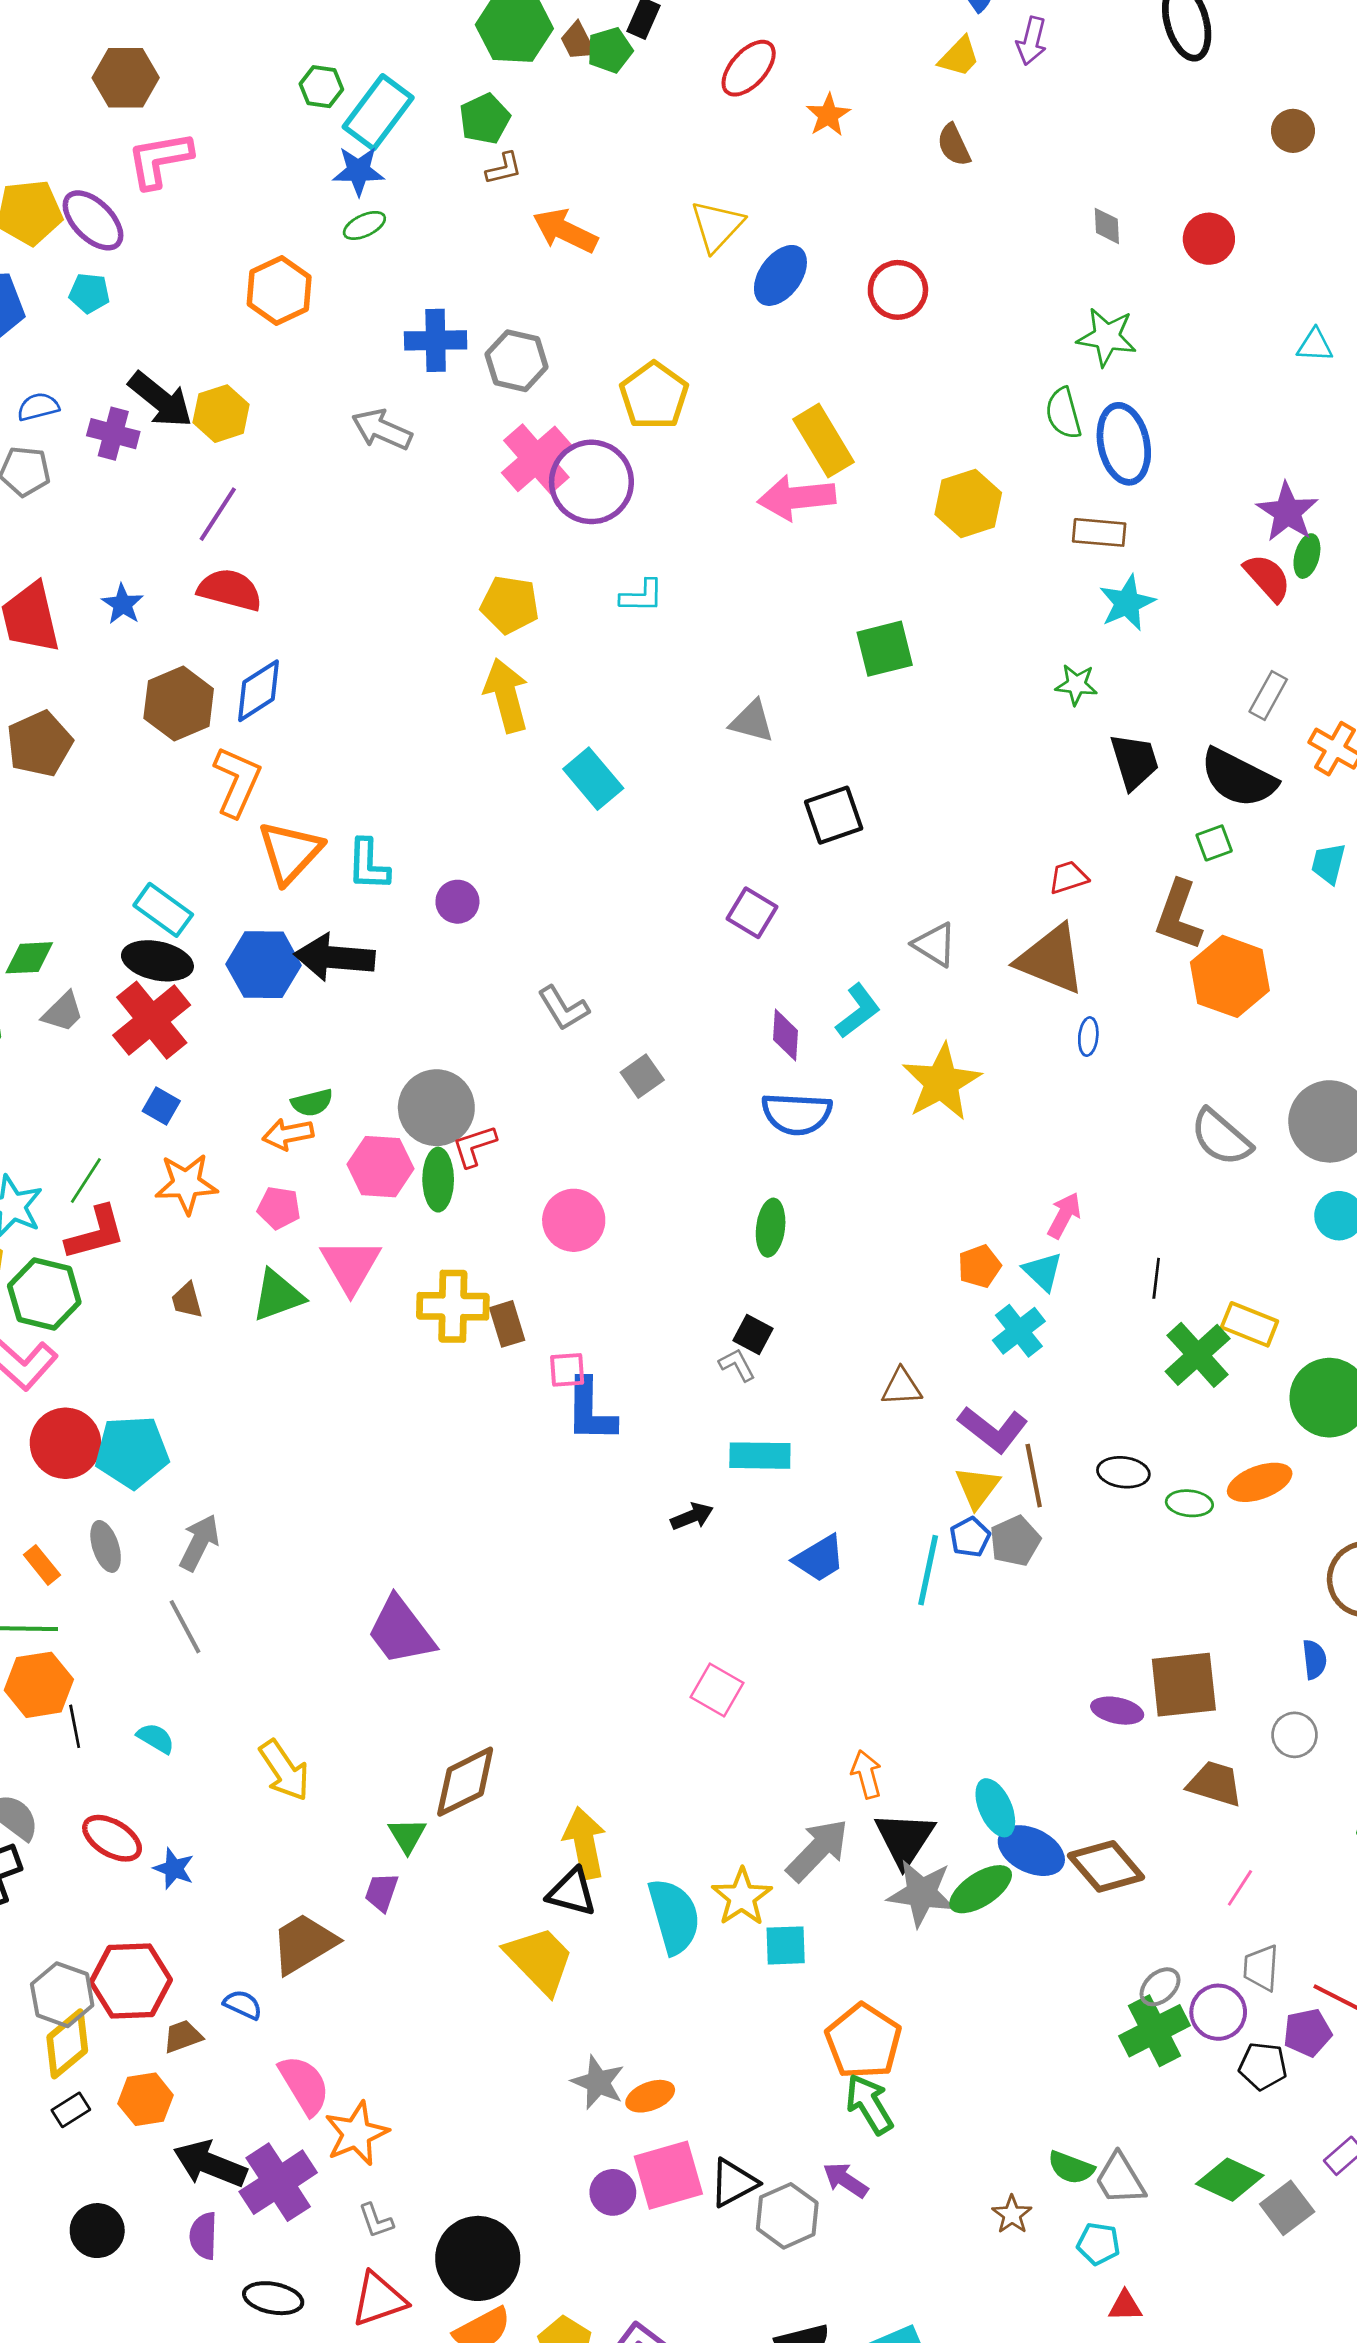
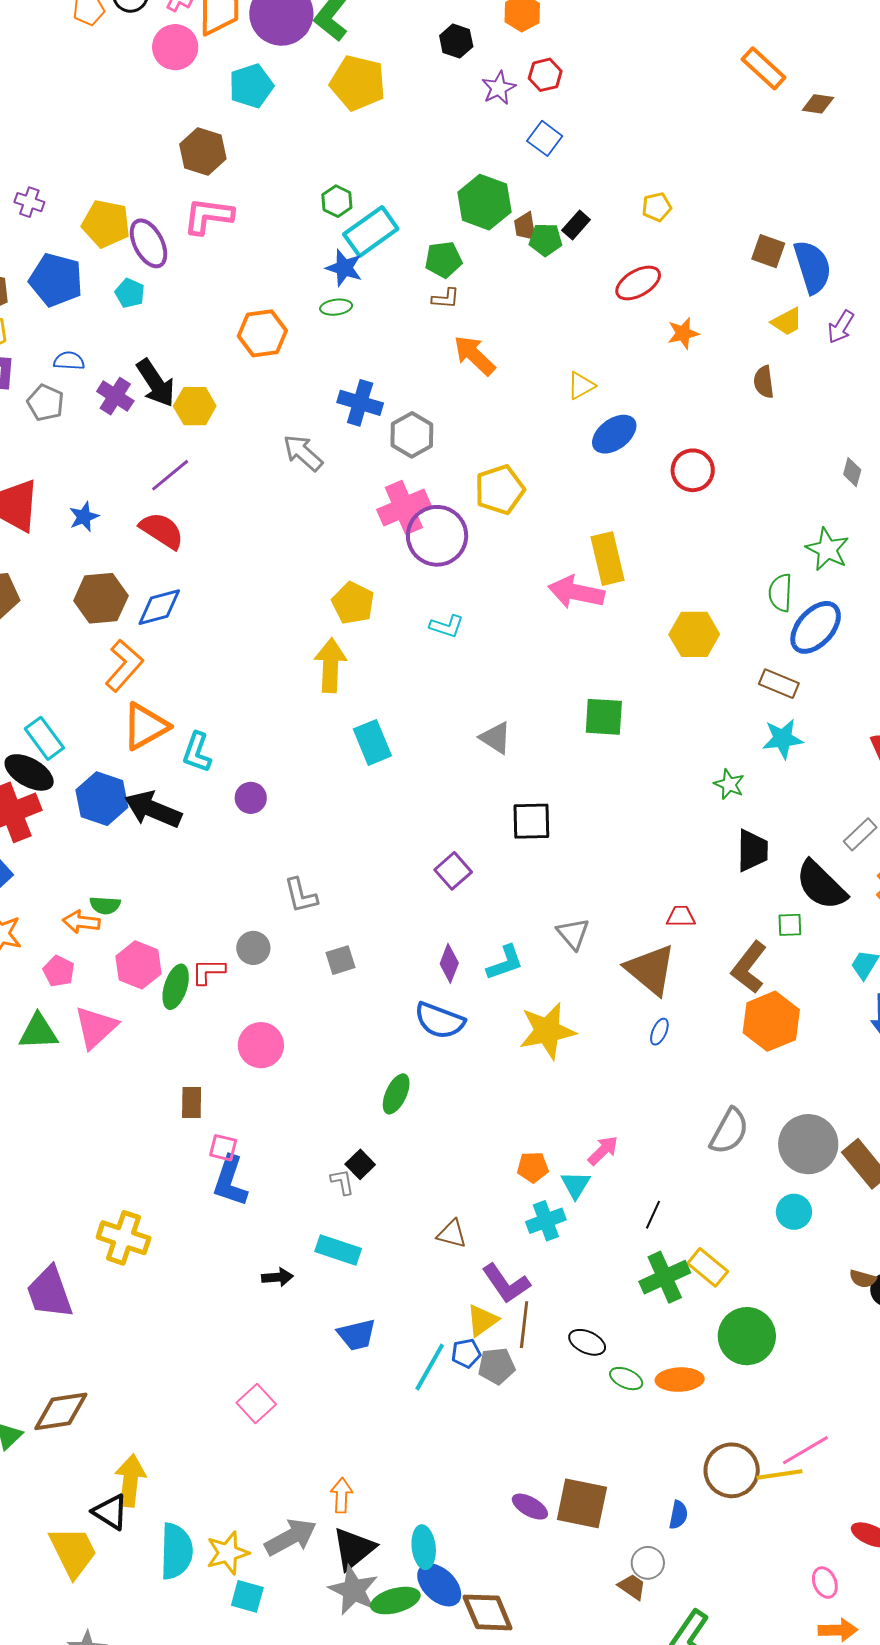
yellow triangle: (717, 226) -> (581, 386), size x0.7
blue ellipse: (1124, 444) -> (816, 627), turned 36
gray circle: (436, 1108) -> (253, 948), moved, size x0.6
gray semicircle: (1221, 1137) -> (729, 1131), turned -120
yellow cross: (453, 1306) -> (124, 1238), moved
brown trapezoid: (1215, 1784) -> (632, 1587), moved, size x0.7

